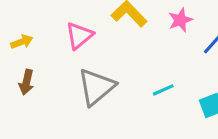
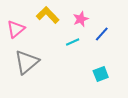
cyan line: (163, 90) -> (73, 42), moved

